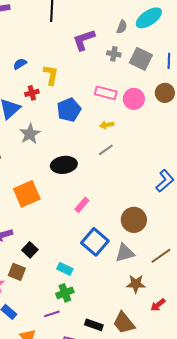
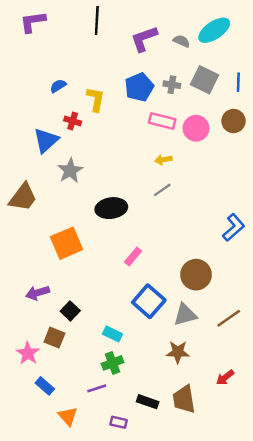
gray semicircle: (122, 27) -> (181, 41), turned -88
purple L-shape: (84, 40) -> (144, 39), moved
gray cross: (114, 54) -> (172, 85), moved
red cross: (32, 93) -> (73, 121), turned 32
blue pentagon: (69, 110) -> (139, 87), moved
brown star: (136, 284) -> (178, 352), moved
brown trapezoid: (124, 323) -> (184, 399), turned 30

